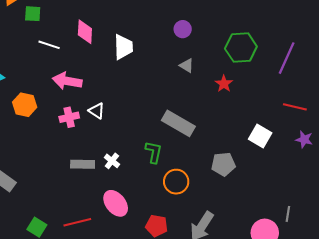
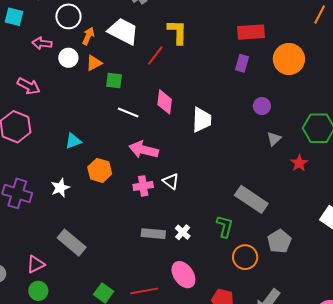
gray triangle: (187, 66) -> (274, 139), moved, turned 42
gray pentagon: (223, 164) -> (279, 241), moved, turned -30

